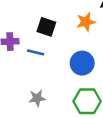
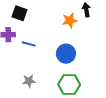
black square: (46, 27) -> (19, 13), moved

